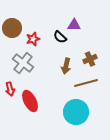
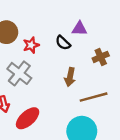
brown cross: (90, 59) -> (101, 57), moved
red ellipse: (30, 101) -> (28, 118), turned 75

